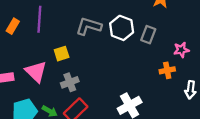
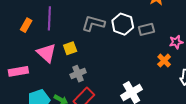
gray rectangle: (148, 35) -> (146, 29), turned 56
orange cross: (167, 70) -> (164, 61), turned -32
pink triangle: (36, 72) -> (46, 53), moved

